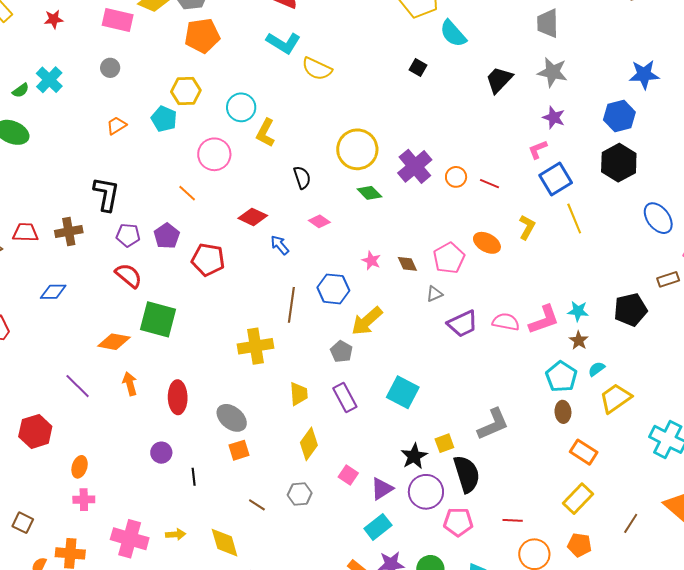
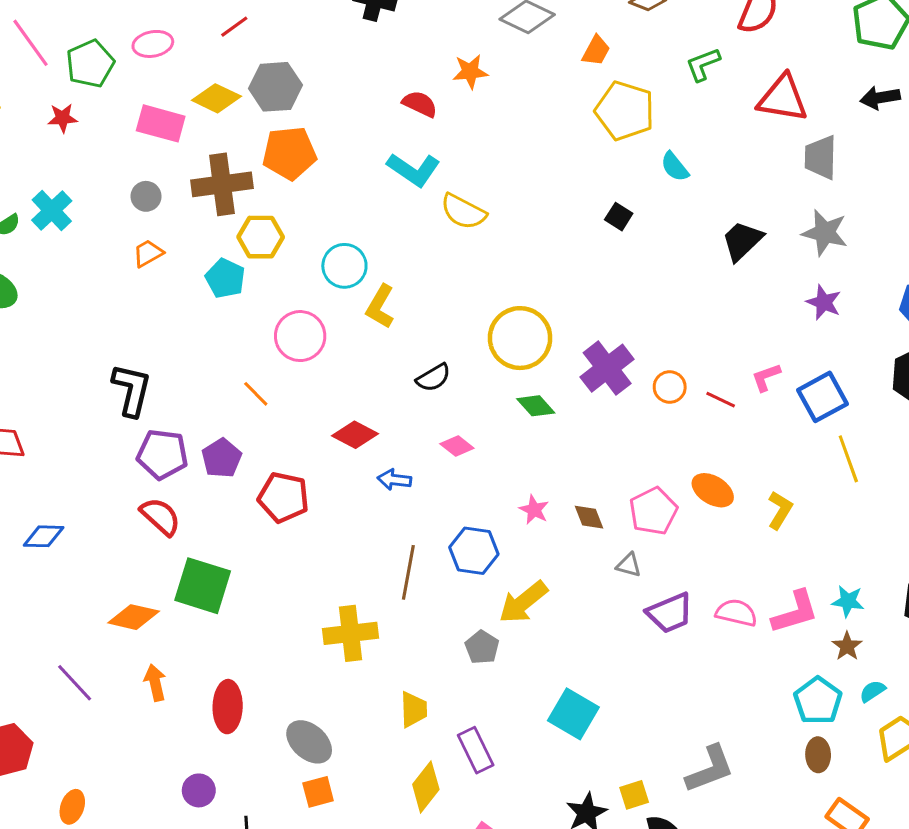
cyan semicircle: (453, 34) -> (675, 167), size x0.7
orange trapezoid: (116, 126) -> (148, 253), moved
pink L-shape: (538, 150) -> (766, 377), moved
black semicircle: (302, 178) -> (433, 378), turned 75
yellow L-shape: (527, 227) -> (780, 510), moved
brown cross: (69, 232) -> (222, 184), moved, size x1.4
purple pentagon: (128, 235) -> (162, 454), size x1.4
blue arrow: (280, 245) -> (394, 480), turned -45
gray triangle: (434, 294) -> (629, 565), turned 36
purple rectangle: (345, 398) -> (476, 750), moved

